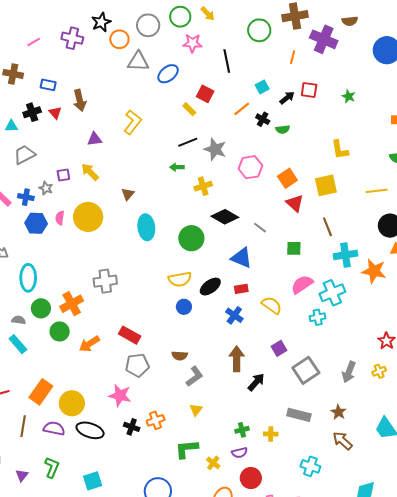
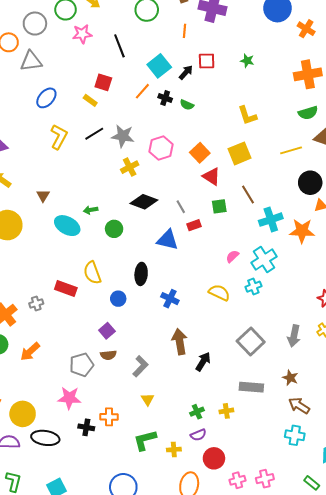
blue ellipse: (168, 74) -> (46, 98), moved
cyan square: (262, 87) -> (159, 66), size x1.6
yellow L-shape: (133, 122) -> (59, 137), moved
green semicircle: (283, 129) -> (187, 105), turned 40
green arrow: (177, 167) -> (91, 210), moved
yellow cross: (203, 186) -> (130, 167), moved
cyan ellipse: (146, 227) -> (67, 226), turned -45
gray line: (260, 228) -> (181, 207), turned 32
green circle: (191, 238) -> (114, 229), size x0.7
green square: (294, 248) -> (219, 206), moved
yellow semicircle: (180, 279) -> (92, 273), moved, turned 90
gray cross: (105, 281) -> (36, 303), moved, size x0.6
pink semicircle: (302, 284) -> (232, 256), size x0.6
black ellipse: (210, 287) -> (141, 274), turned -40
red rectangle: (241, 289) -> (194, 225), moved
yellow semicircle: (272, 305) -> (219, 293), moved
red rectangle: (130, 335) -> (66, 289), moved
purple square: (279, 348) -> (107, 331), moved
brown semicircle: (180, 356) -> (108, 355), moved
orange cross: (156, 420) -> (109, 417), turned 30
yellow cross: (213, 463) -> (174, 450), turned -32
cyan cross: (310, 466) -> (295, 435), moved

